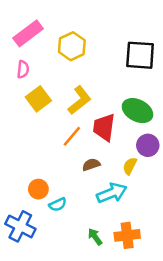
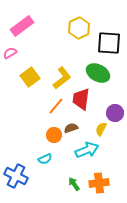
yellow hexagon: (72, 46) -> (79, 28), moved
pink semicircle: (23, 69) -> (10, 53), moved, turned -128
green ellipse: (137, 111) -> (98, 73), moved
orange circle: (38, 189) -> (54, 135), moved

